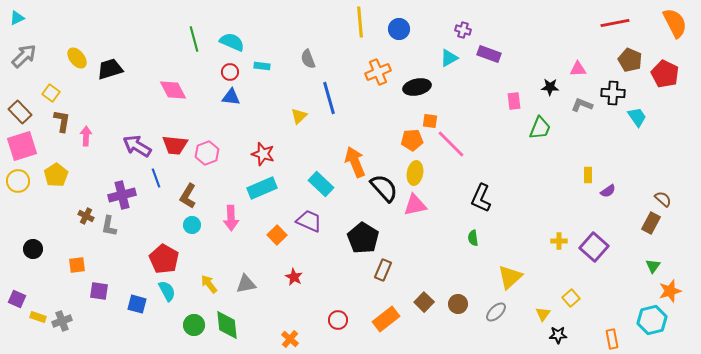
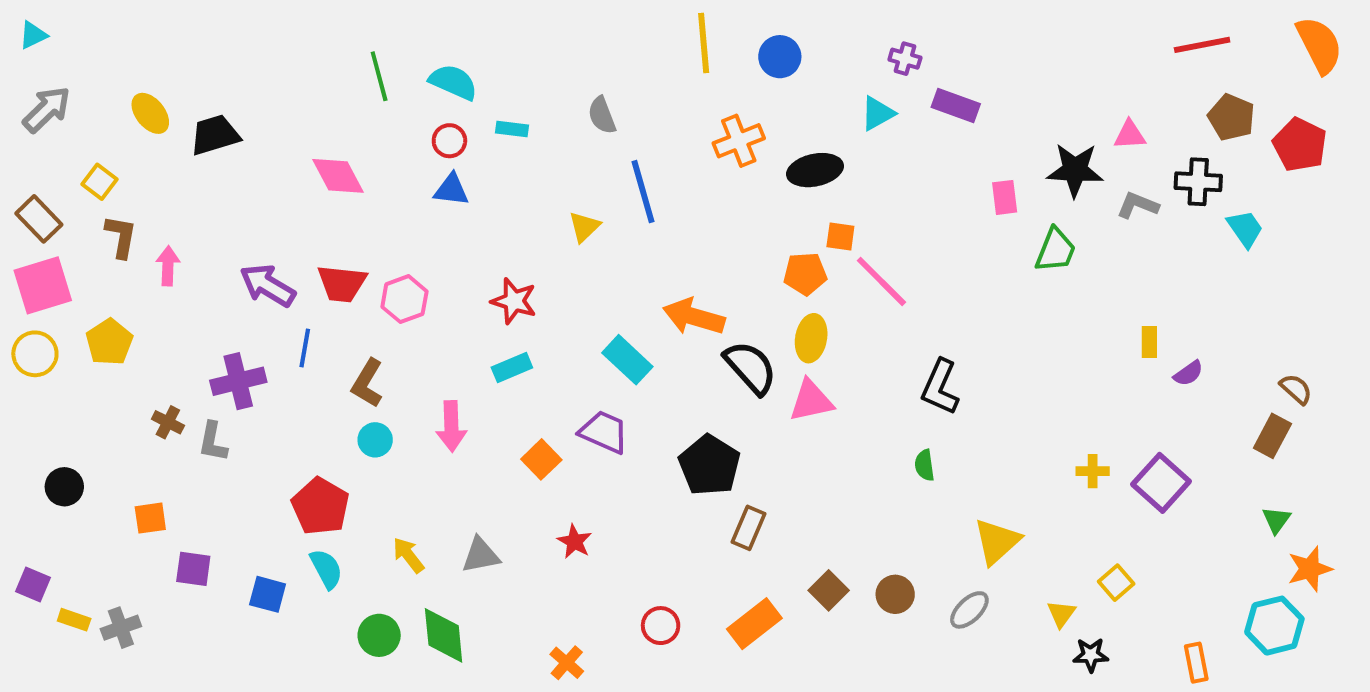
black star: (550, 87) -> (1075, 170), size x1.6
orange arrow: (355, 162) -> (694, 317), turned -52
blue line: (156, 178) -> (305, 348), turned 30
cyan rectangle: (262, 188) -> (512, 368), size x0.7

